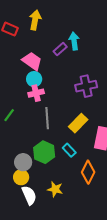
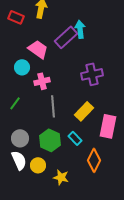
purple rectangle: (60, 49) -> (66, 37), size x1.6
cyan circle: (34, 79) -> (22, 67), moved
gray circle: (23, 162) -> (20, 138), moved
yellow circle: (21, 177) -> (38, 165), moved
white semicircle: (29, 195) -> (19, 160), moved

